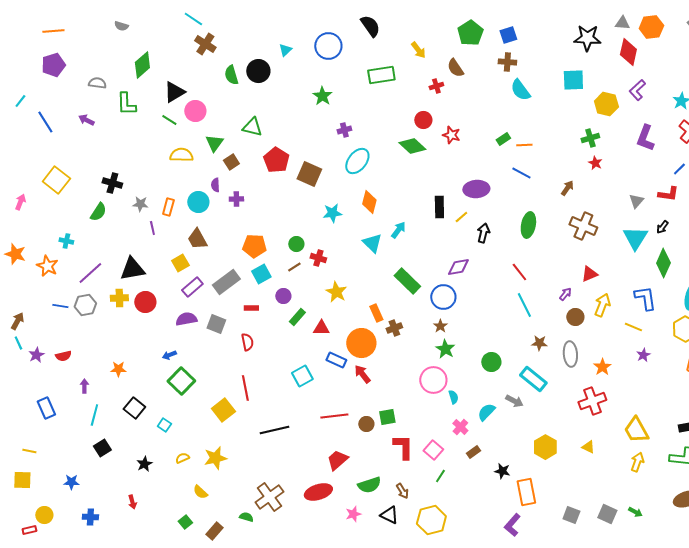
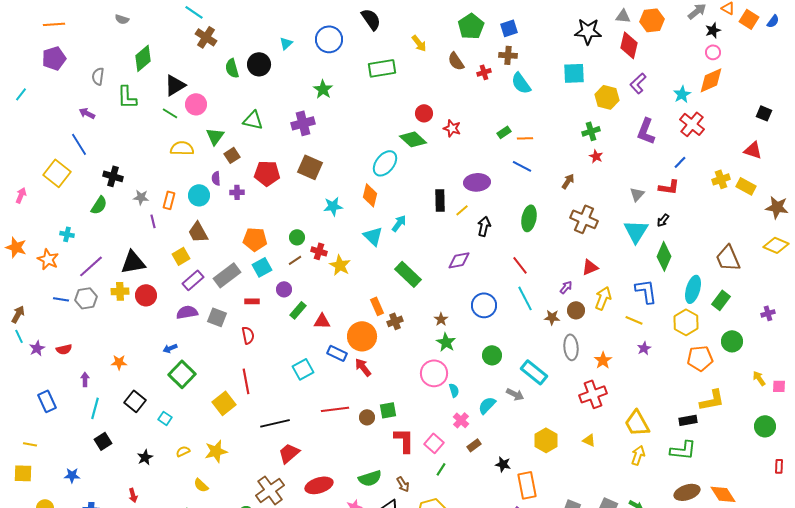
gray semicircle: (97, 83) -> (98, 76), turned -90
red cross: (436, 86) -> (484, 72), moved
blue line: (45, 122) -> (79, 144), moved
purple cross: (344, 130) -> (303, 123), moved, size x1.6
red pentagon: (276, 160) -> (267, 173), moved, turned -30
cyan ellipse: (357, 161) -> (385, 163), moved
yellow star: (336, 292) -> (340, 265), moved
blue circle: (443, 297) -> (484, 305), moved
brown star: (539, 343) -> (552, 317), moved
red trapezoid: (337, 460) -> (289, 453), moved

